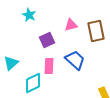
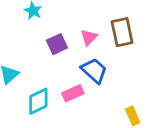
pink triangle: (71, 25) -> (89, 37), moved, turned -32
pink rectangle: (49, 66) -> (73, 93), moved, turned 63

